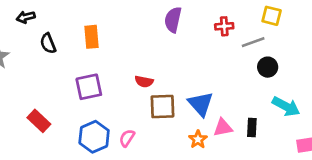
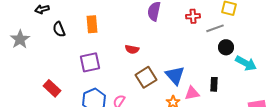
red semicircle: (144, 82) -> (132, 49), moved
brown square: (162, 106) -> (146, 77), turned -30
cyan arrow: (286, 106) -> (246, 63), moved
black rectangle: (252, 128) -> (214, 84), moved

